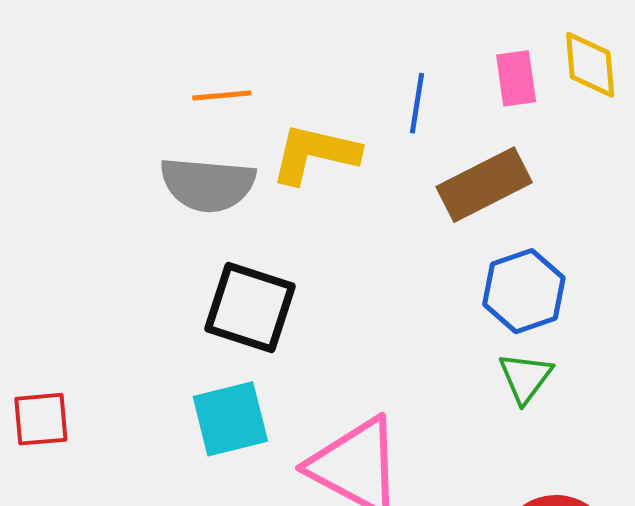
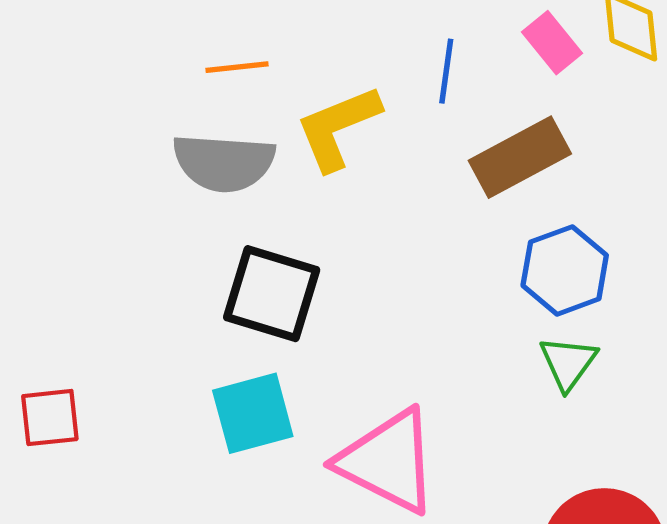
pink rectangle: (516, 78) -> (552, 43), turned -30
yellow L-shape: (315, 154) -> (338, 128), turned -34

